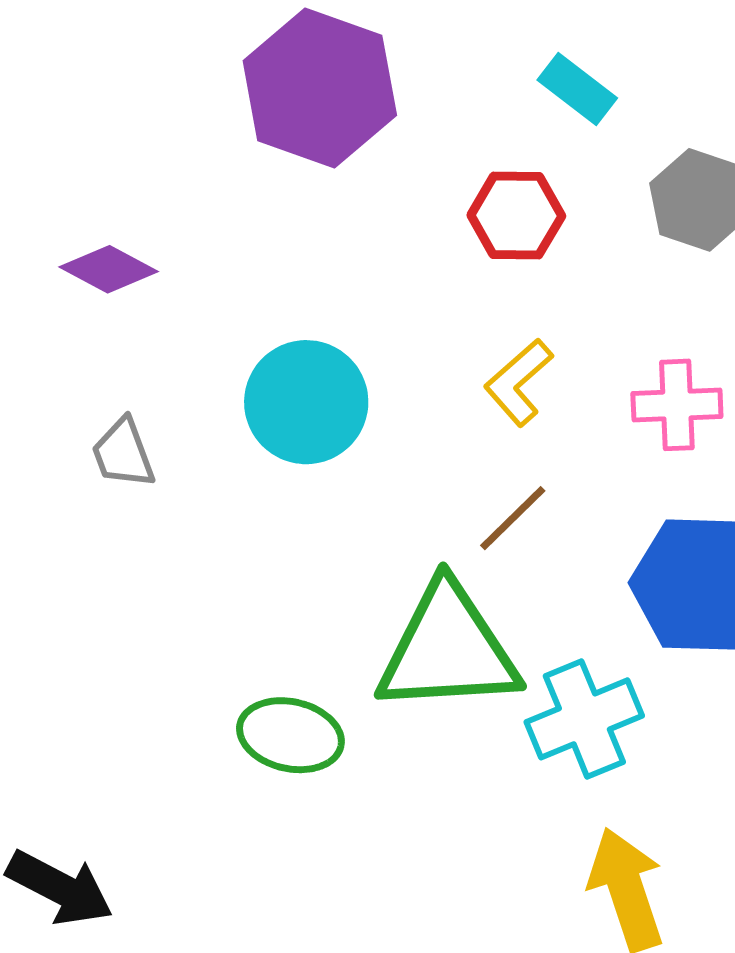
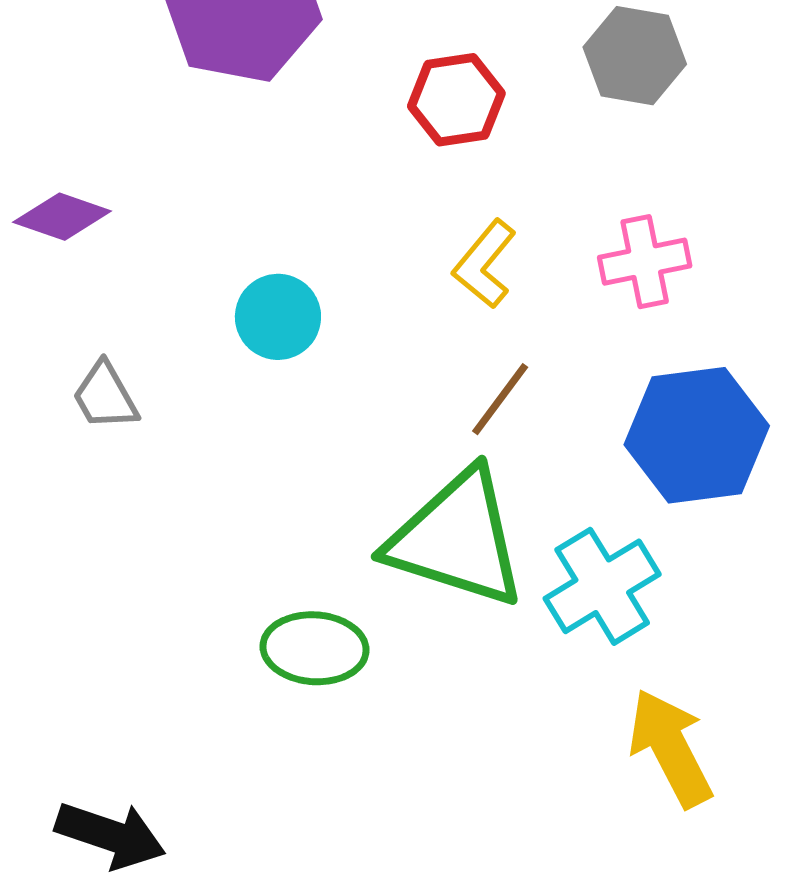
cyan circle: (306, 402) -> (278, 317), size x0.7
green triangle: (448, 649) -> (457, 539), turned 30

